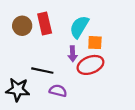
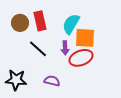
orange square: (95, 43) -> (85, 38), size x1.5
black line: (42, 71) -> (38, 49), moved, turned 30

